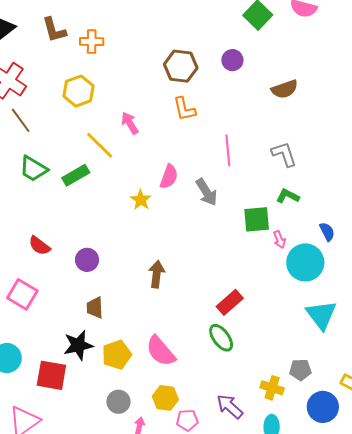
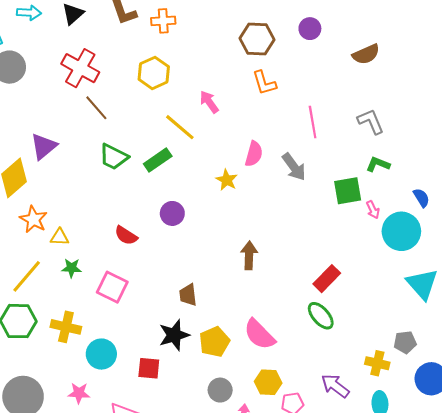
purple circle: (87, 260) -> (172, 213), moved
red square: (51, 375) -> (149, 368), size x0.7

